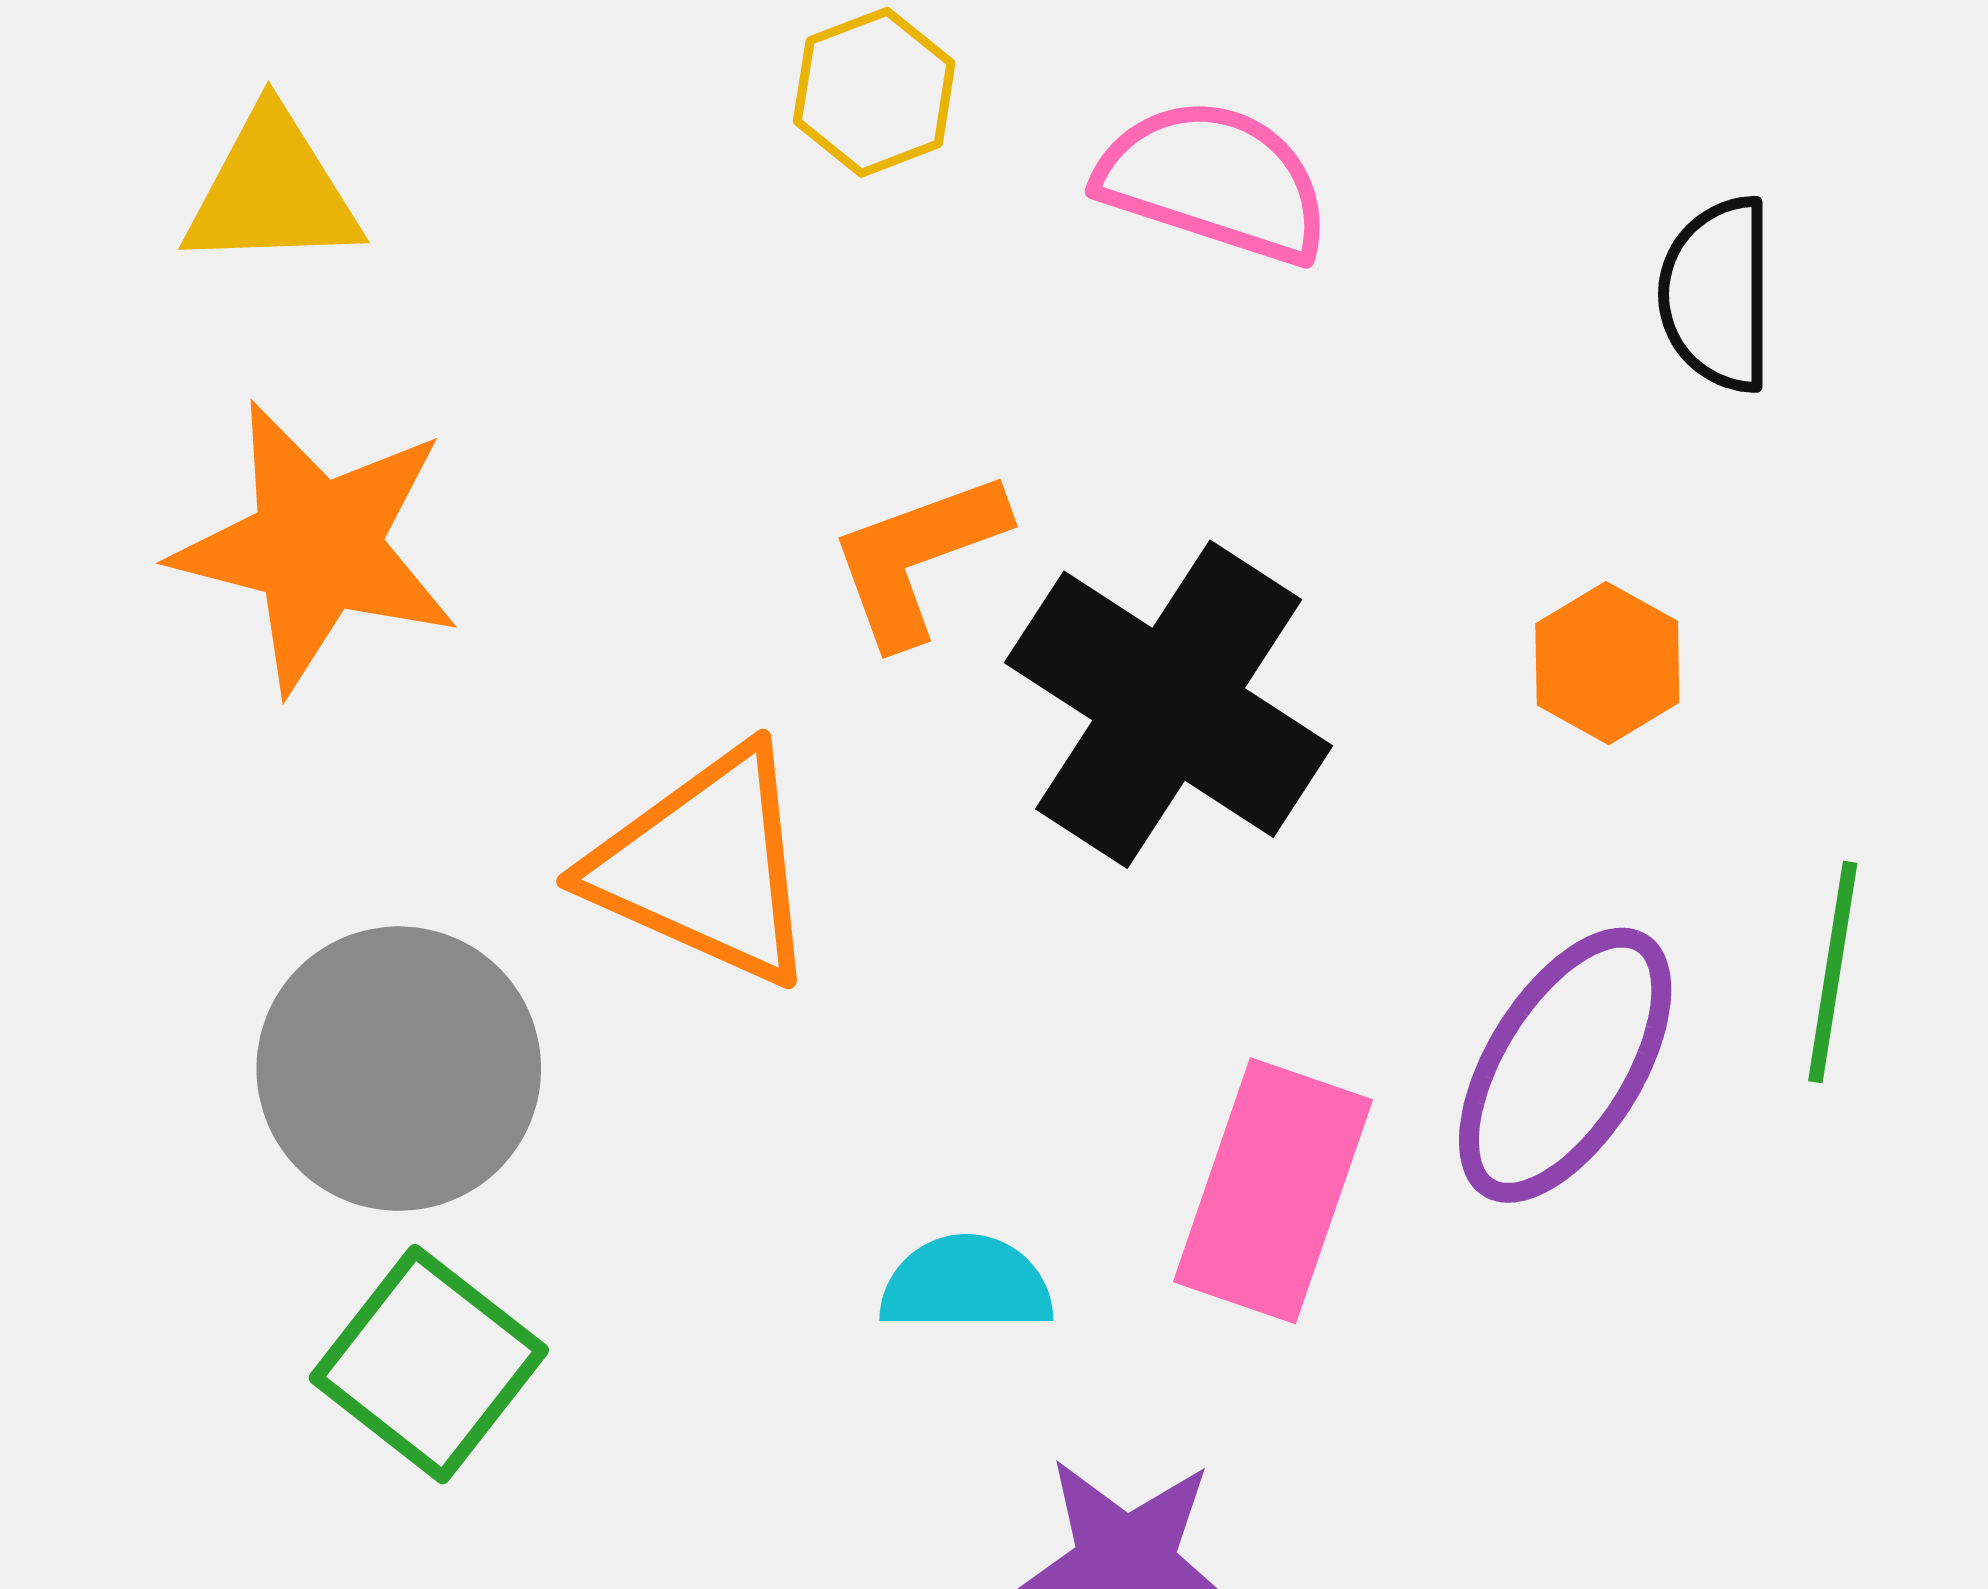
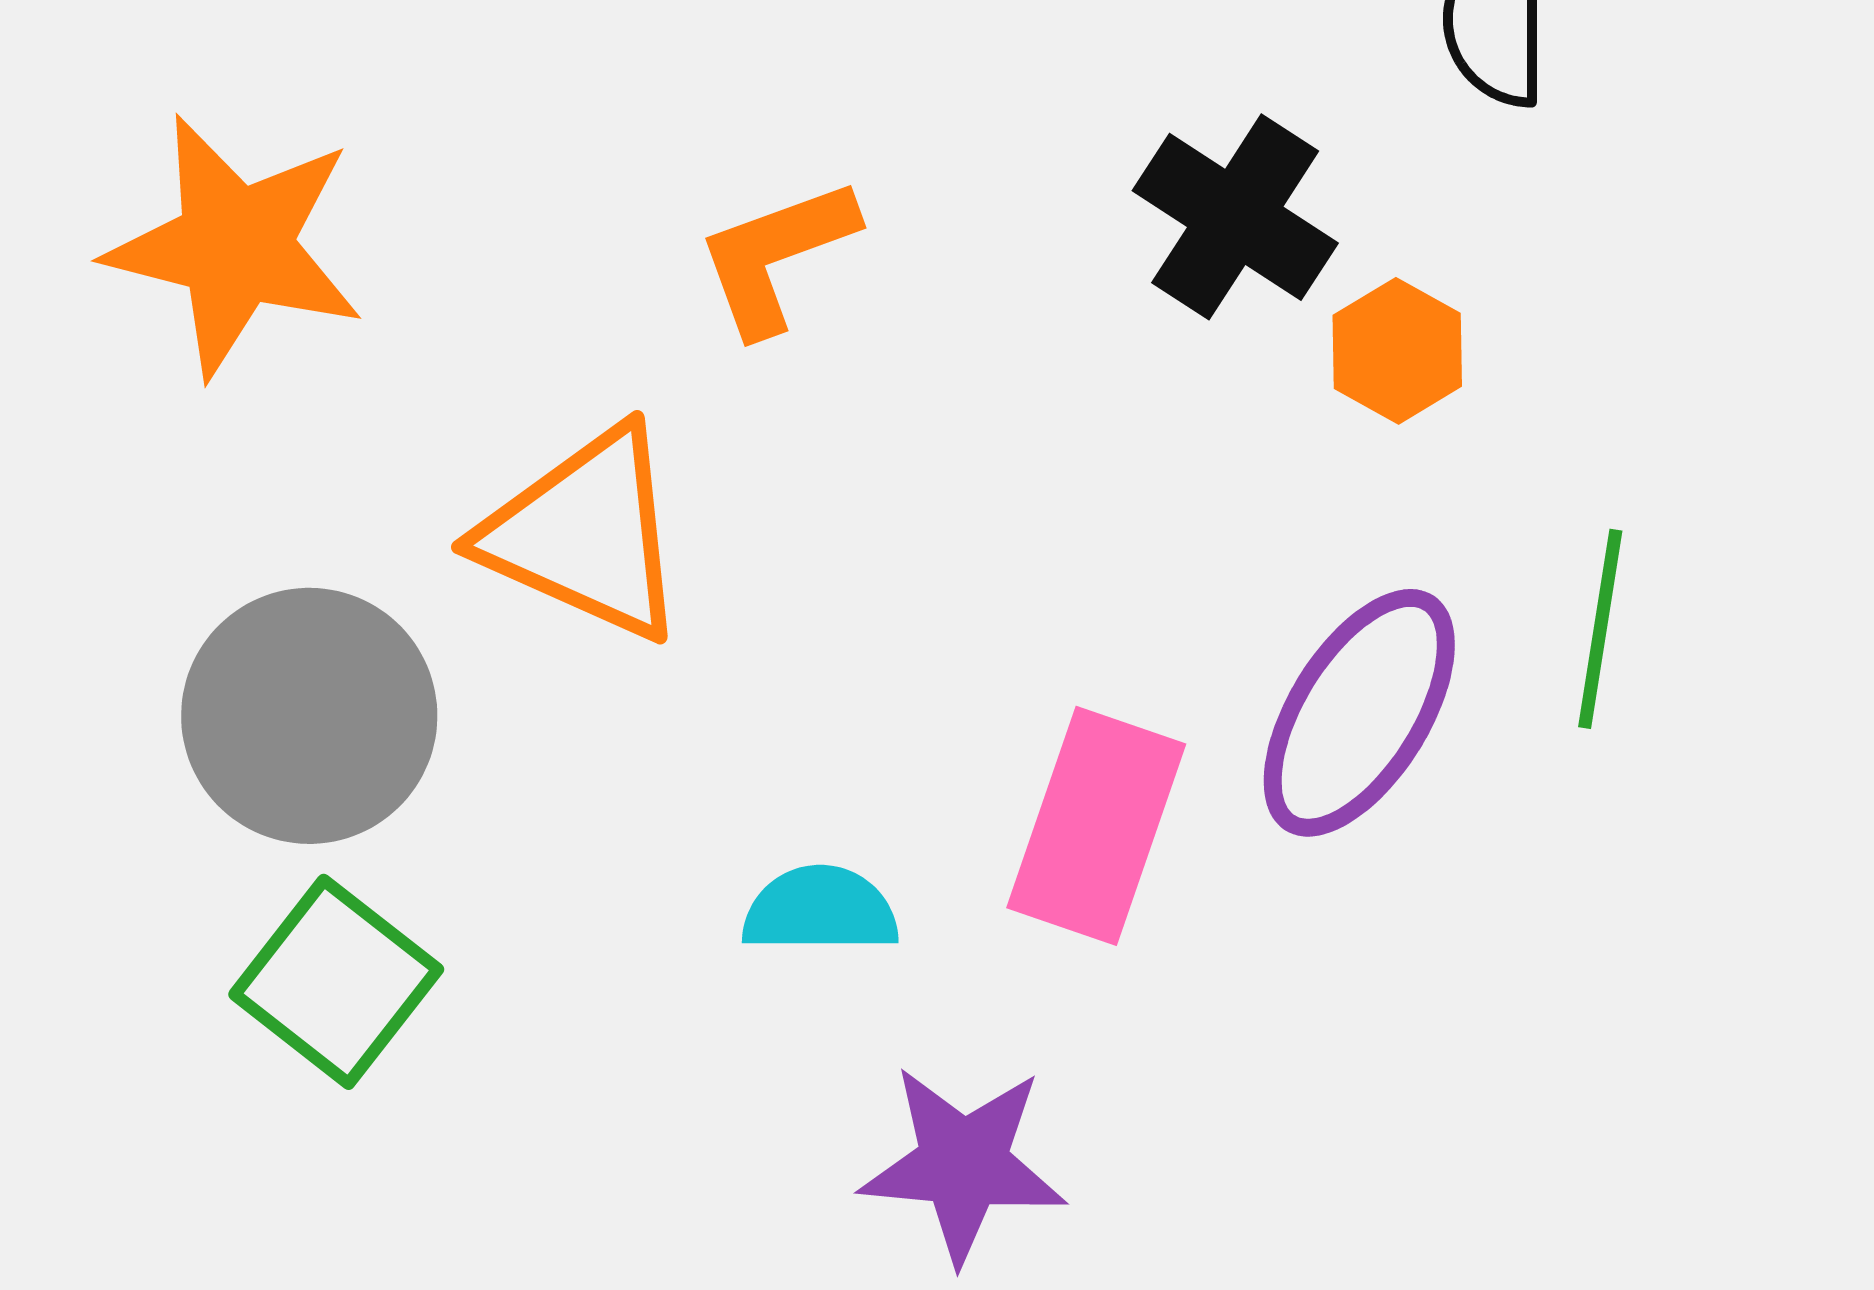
black cross: (1169, 704) -> (1235, 217), moved, size x0.7

